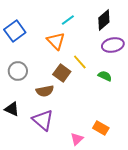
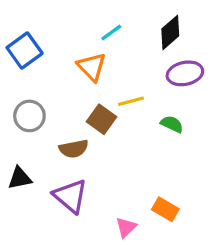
yellow line: (80, 62) -> (131, 101), turned -63
black triangle: (12, 109) -> (20, 178), turned -35

